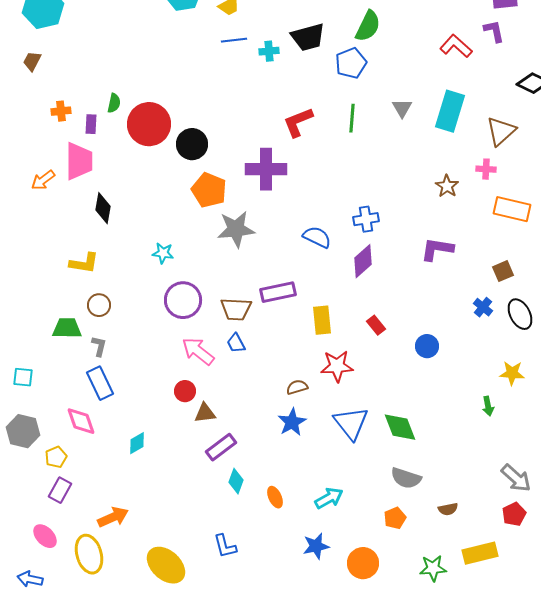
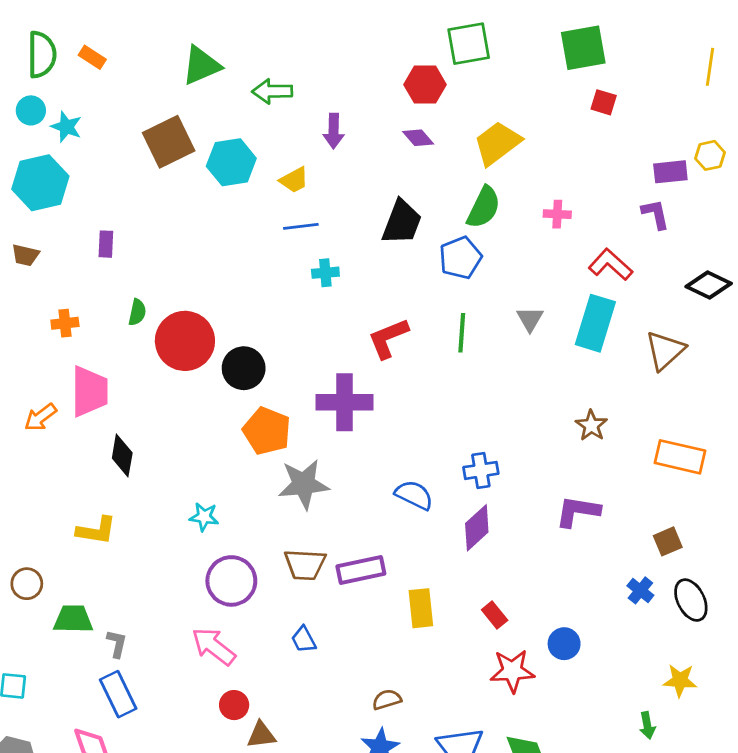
black trapezoid: (308, 37) -> (402, 222), turned -54
red L-shape: (456, 46) -> (610, 265), moved
cyan cross: (269, 51) -> (325, 273), moved
brown trapezoid: (32, 61) -> (25, 255), turned -105
purple rectangle: (91, 124) -> (106, 244), moved
pink cross: (486, 169) -> (557, 214), moved
brown circle: (99, 305) -> (27, 584), moved
brown trapezoid: (236, 309) -> (305, 565), moved
pink arrow: (198, 351) -> (214, 646), moved
red star: (337, 366) -> (512, 671), moved

